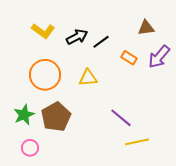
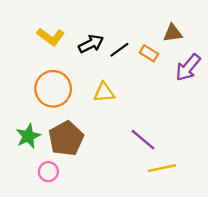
orange rectangle: (129, 58) -> (149, 53), moved
pink circle: (30, 148) -> (48, 172), moved

